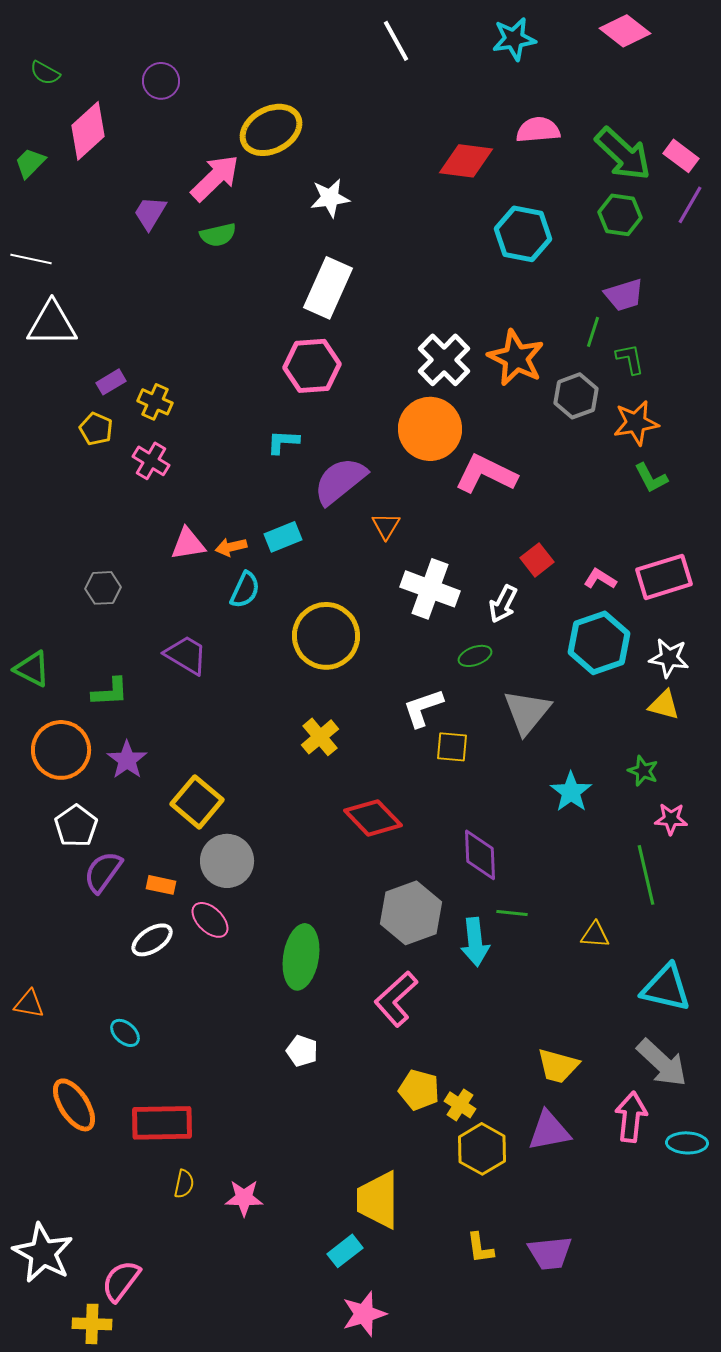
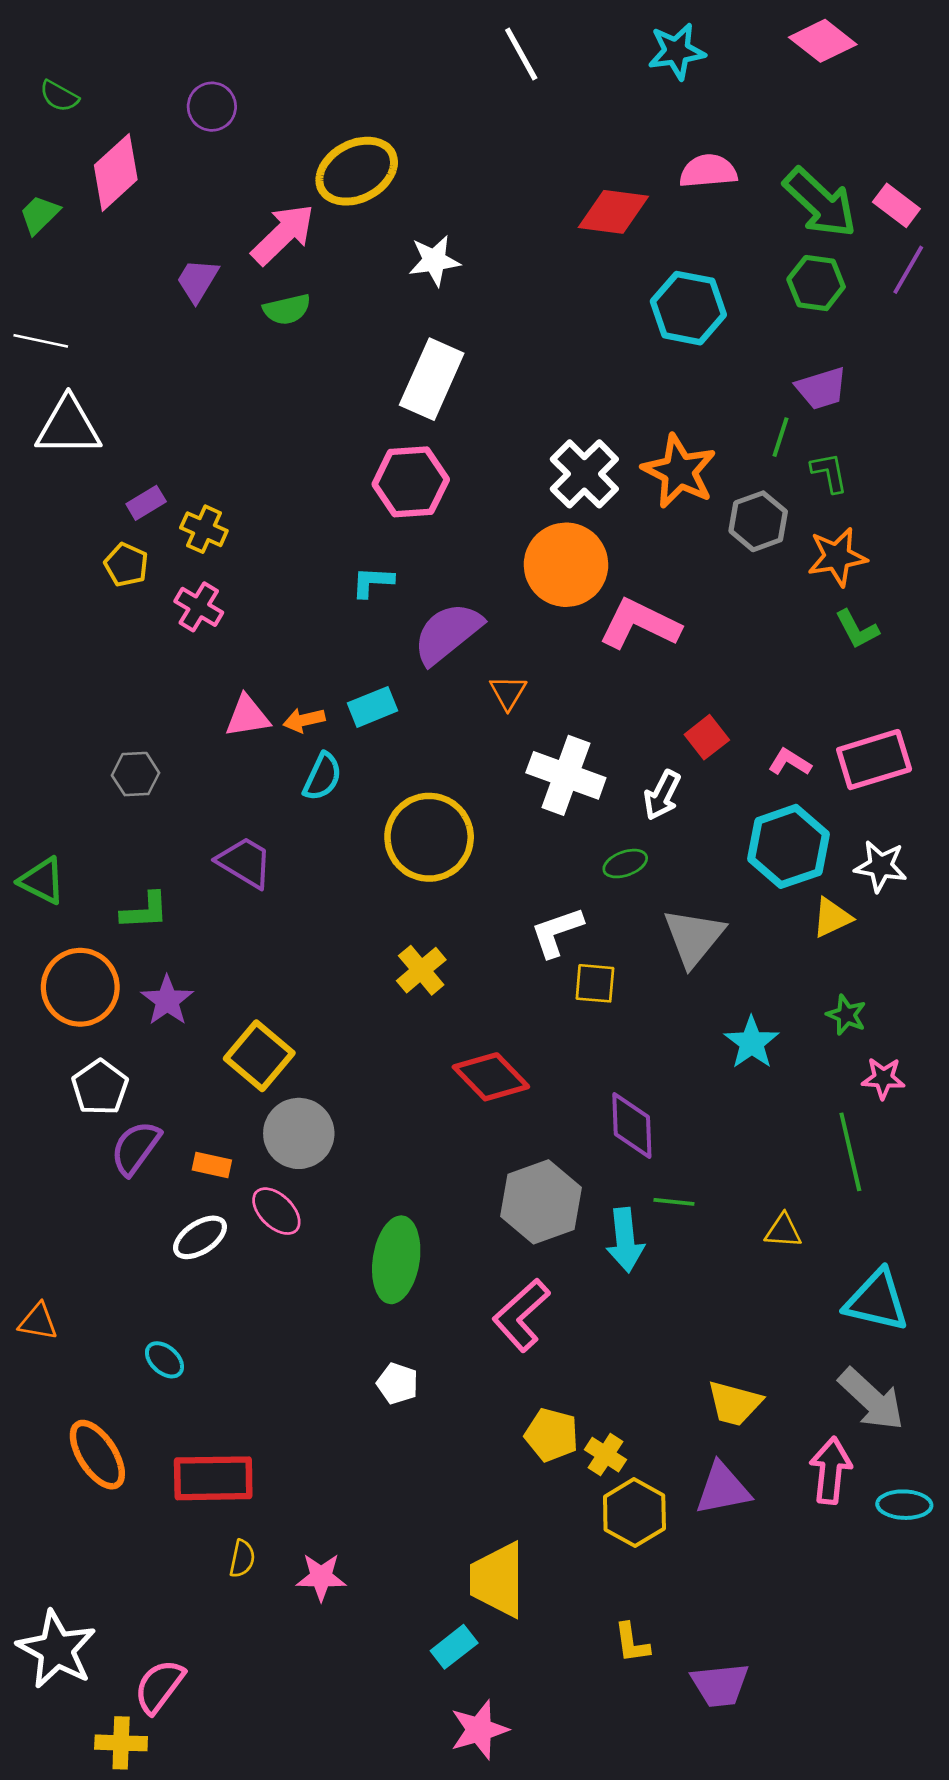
yellow triangle: (664, 705) -> (832, 918), moved, turned -40
purple trapezoid: (550, 1253) -> (720, 1685), moved

